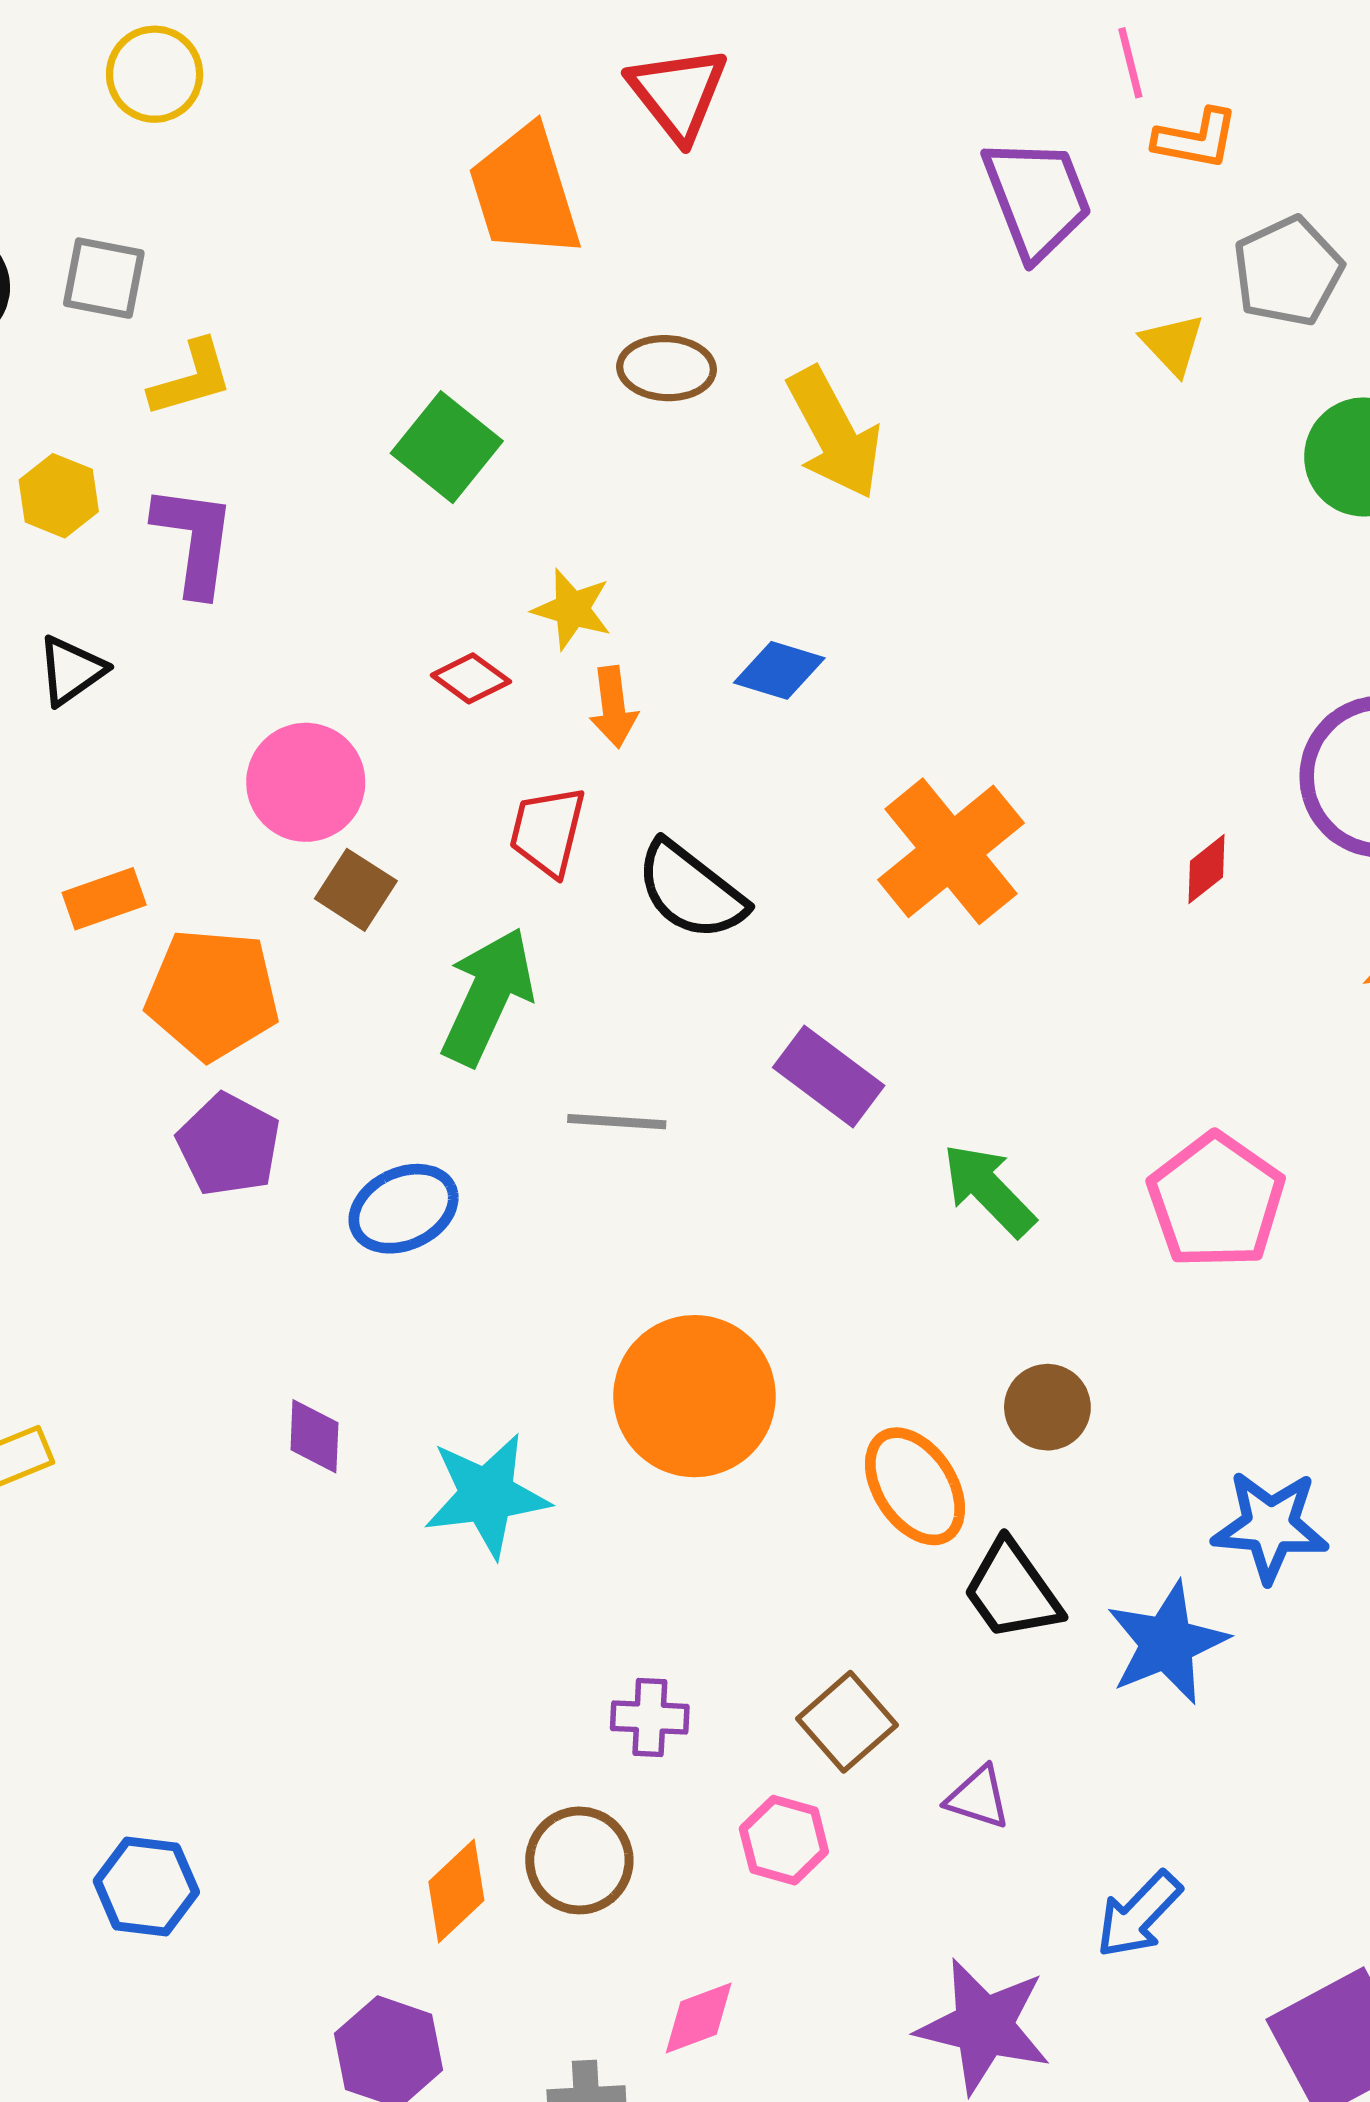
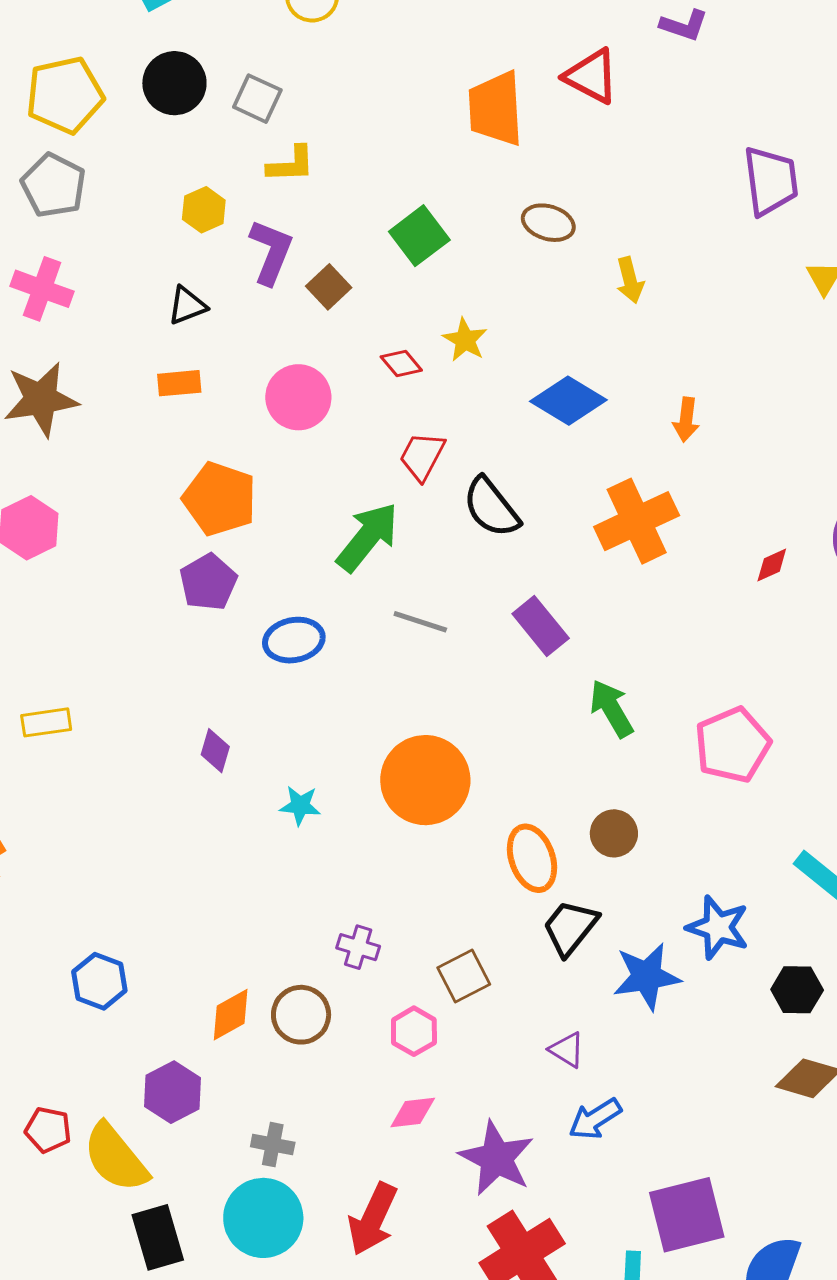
red triangle: (678, 93) -> (591, 76), turned -38
yellow arrow: (834, 433) -> (630, 280), size x0.6
blue diamond: (779, 670) -> (568, 401), size x1.5
orange arrow: (613, 707) -> (686, 420), moved
brown square: (356, 890) -> (329, 287), moved
orange rectangle: (104, 899) -> (179, 383), moved
cyan star: (487, 1495) -> (300, 806), size x0.6
black trapezoid: (1012, 1591) -> (570, 927), turned 60
purple triangle: (978, 1798) -> (567, 1050), moved
blue hexagon: (146, 1886) -> (99, 981), moved
pink diamond: (699, 2018) -> (413, 1113), moved

